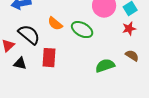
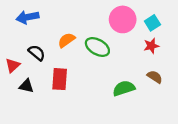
orange semicircle: (55, 24) -> (66, 40), turned 105
black semicircle: (29, 35) -> (37, 53), size x0.7

